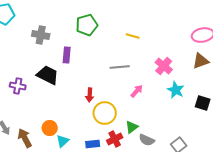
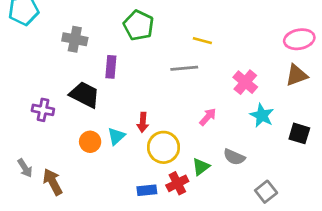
green pentagon: (87, 25) -> (139, 25), turned -30
gray line: (120, 67) -> (184, 68), moved
orange circle: (50, 128) -> (90, 142), moved
gray semicircle: (147, 140) -> (234, 157), moved
cyan triangle: (63, 141) -> (116, 136), moved

